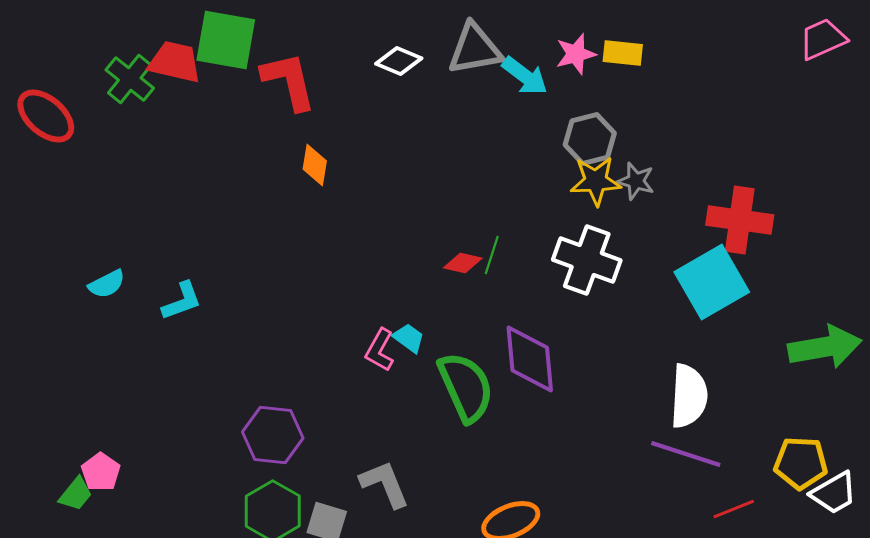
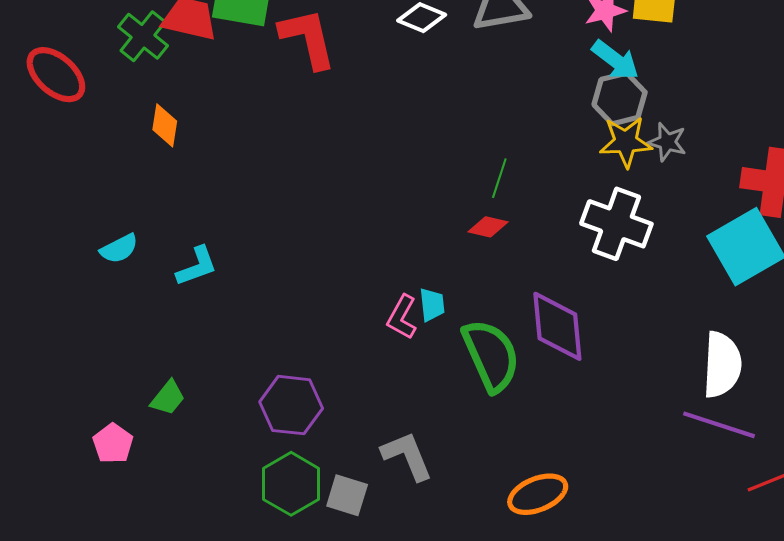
cyan arrow: (525, 76) -> (615, 60), moved
orange diamond: (315, 165) -> (165, 125), moved
green line: (492, 255) -> (499, 178), moved
cyan trapezoid: (409, 338) -> (432, 305), turned 48
green trapezoid: (76, 494) -> (168, 398), moved

